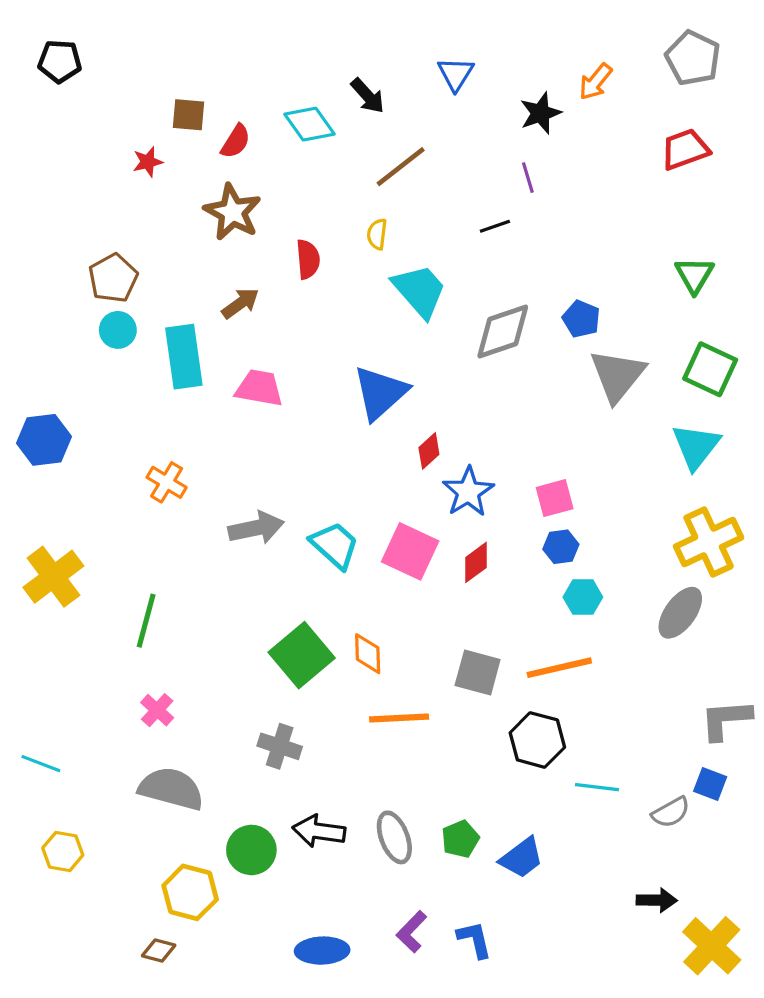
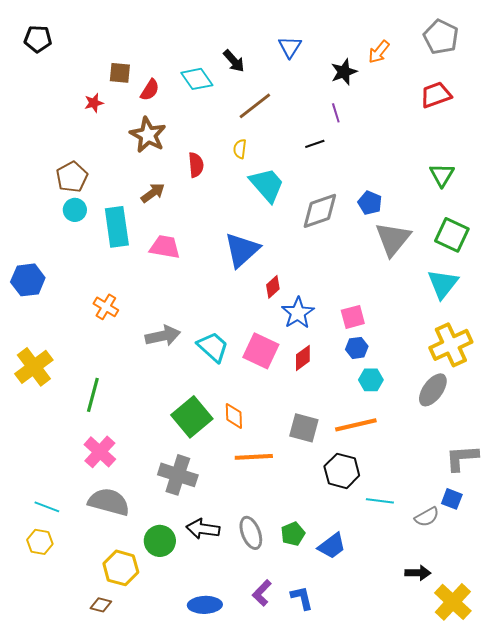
pink cross: (157, 710) -> (100, 452), size x1.5
gray cross: (280, 746) -> (178, 475), size x1.4
cyan line: (41, 764) -> (47, 507), moved

